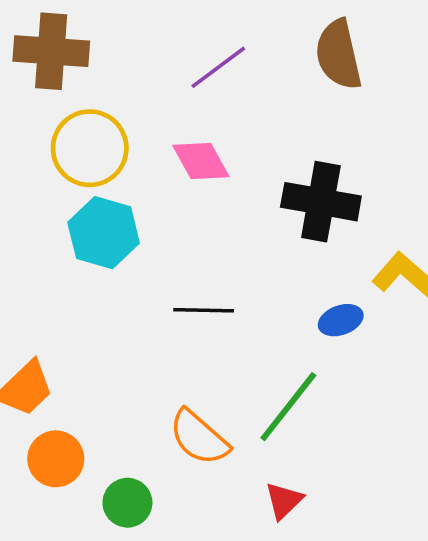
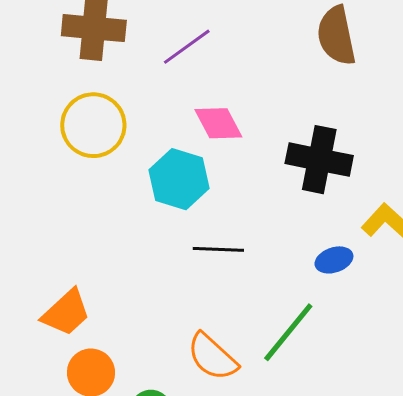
purple line: (218, 67) -> (187, 47), moved
yellow circle: (90, 148) -> (93, 125), moved
cyan hexagon: (104, 233) -> (179, 179), moved

